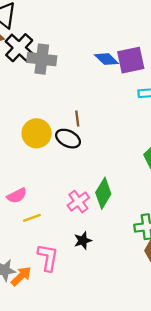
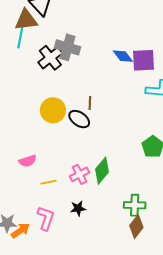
black cross: (19, 48) -> (50, 58), moved
yellow line: (32, 218) -> (49, 182), moved

